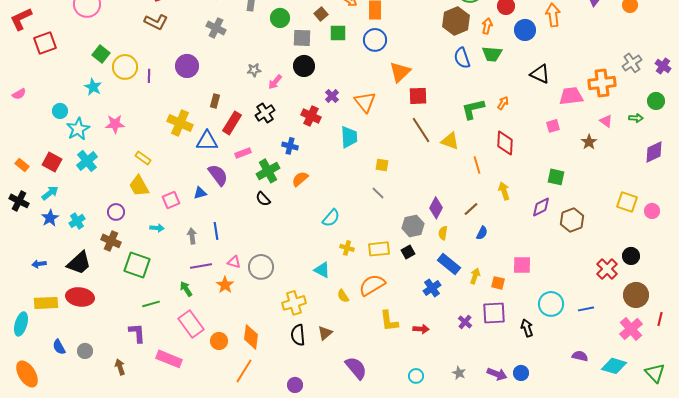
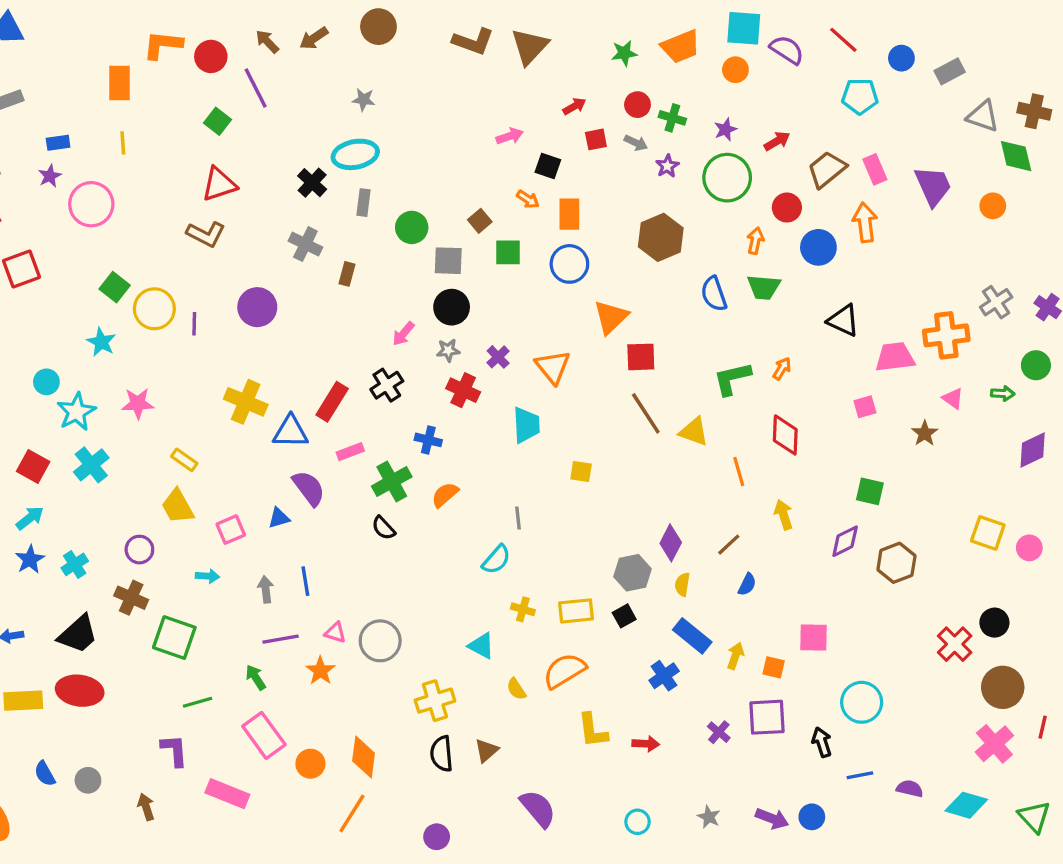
brown hexagon: (456, 21) -> (661, 237), moved
gray star: (254, 70) -> (448, 350), moved
brown rectangle: (215, 101) -> (347, 274), moved
gray line: (378, 193) -> (518, 518), moved, turned 40
blue line: (586, 309) -> (860, 775), moved

